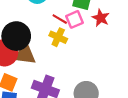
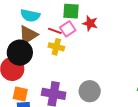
brown triangle: (25, 54) -> (28, 35), moved, turned -30

